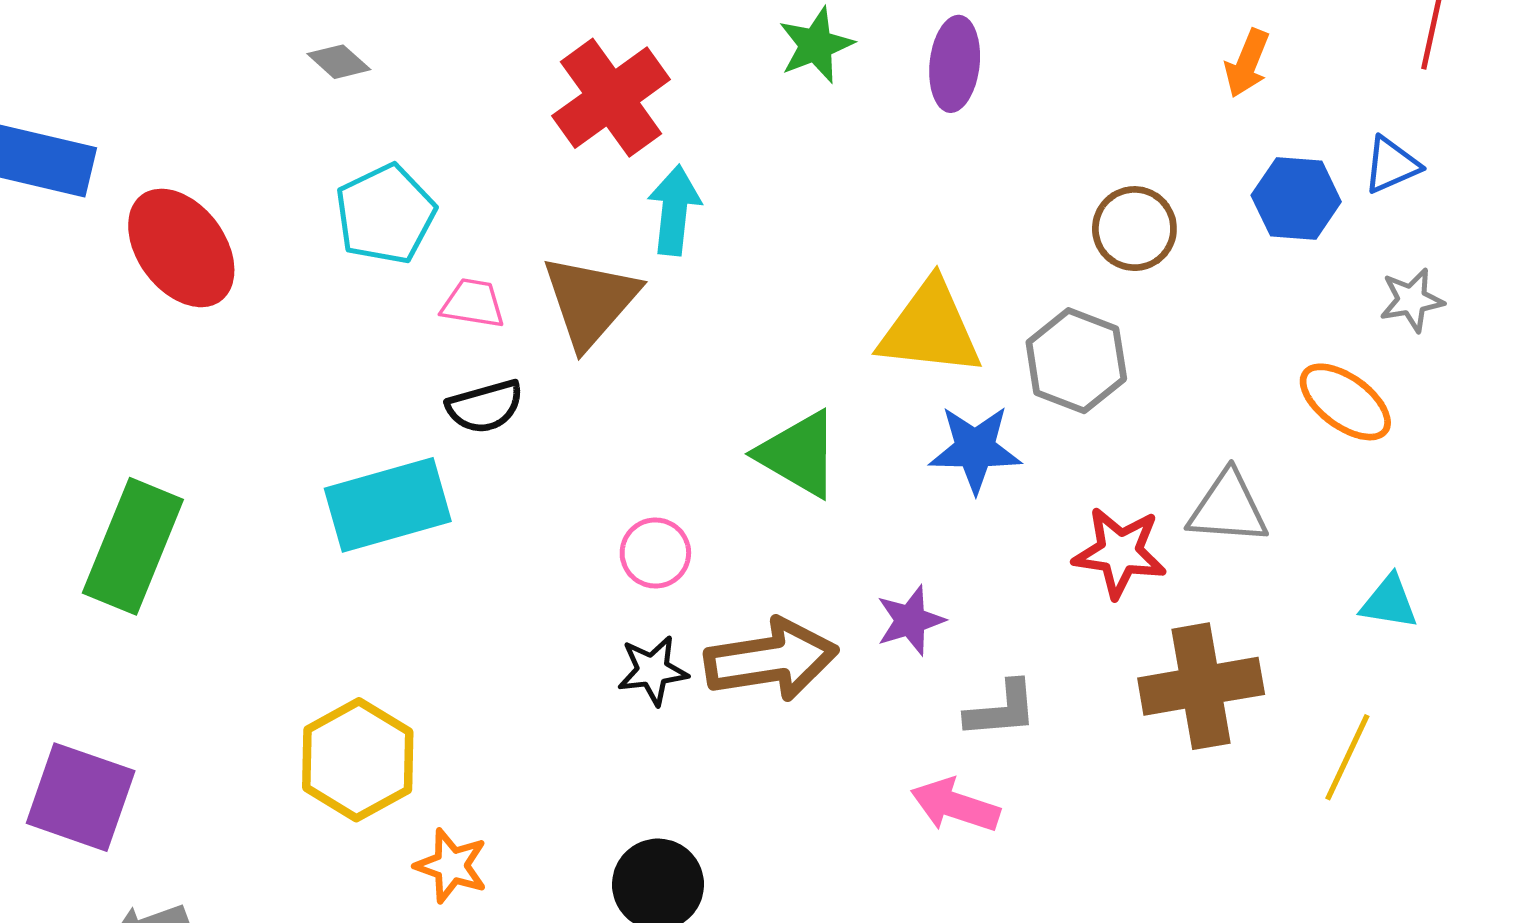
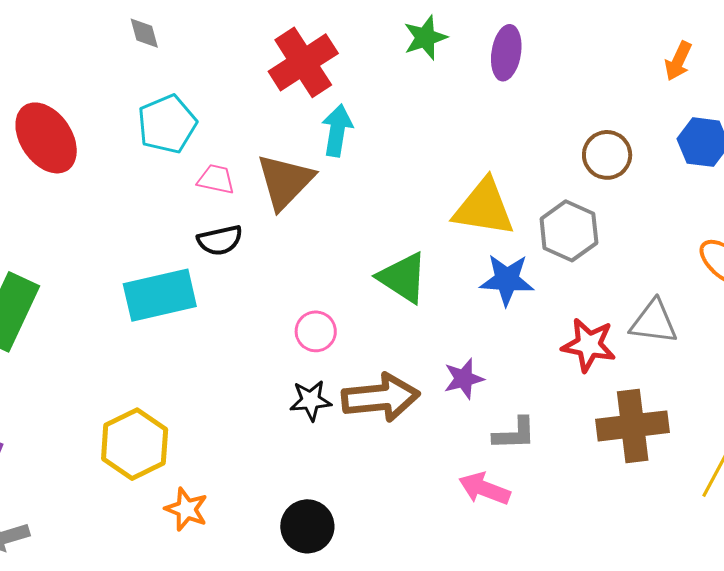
gray diamond: (339, 62) -> (144, 33), turned 30

